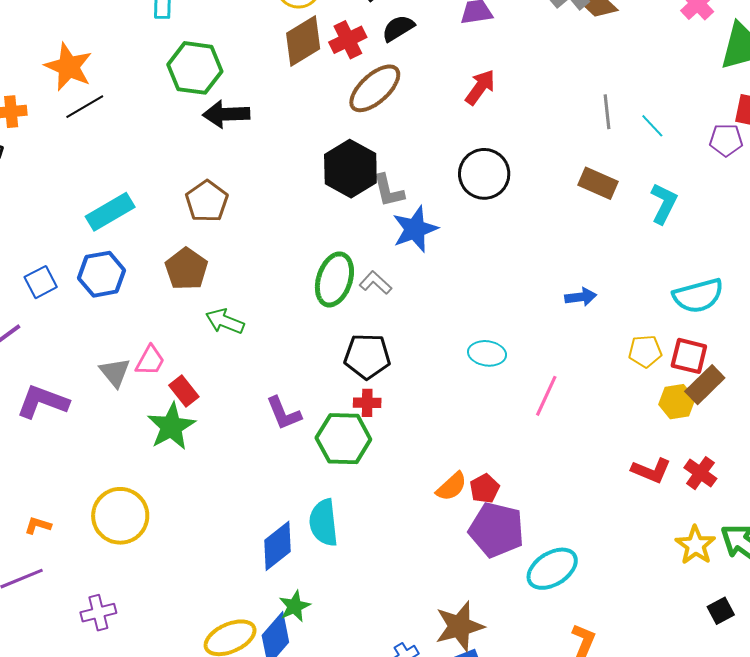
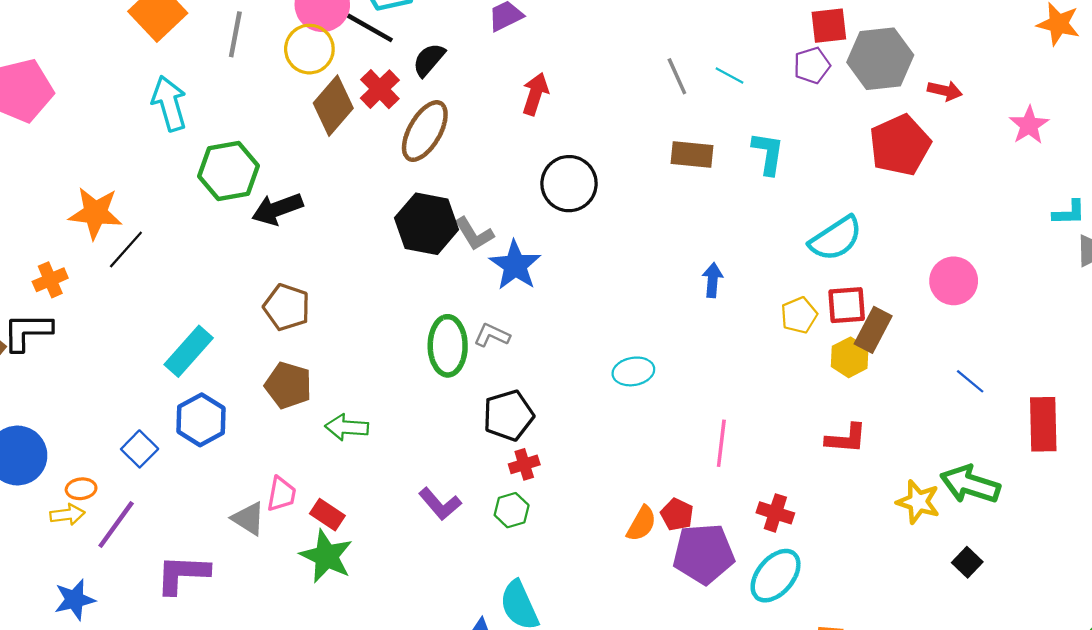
blue arrow: (581, 297) -> (713, 280), turned -60
pink line: (546, 396) -> (721, 443), moved
green hexagon: (343, 439) -> (512, 510), size x0.6
red cross: (700, 473) -> (775, 513), moved

